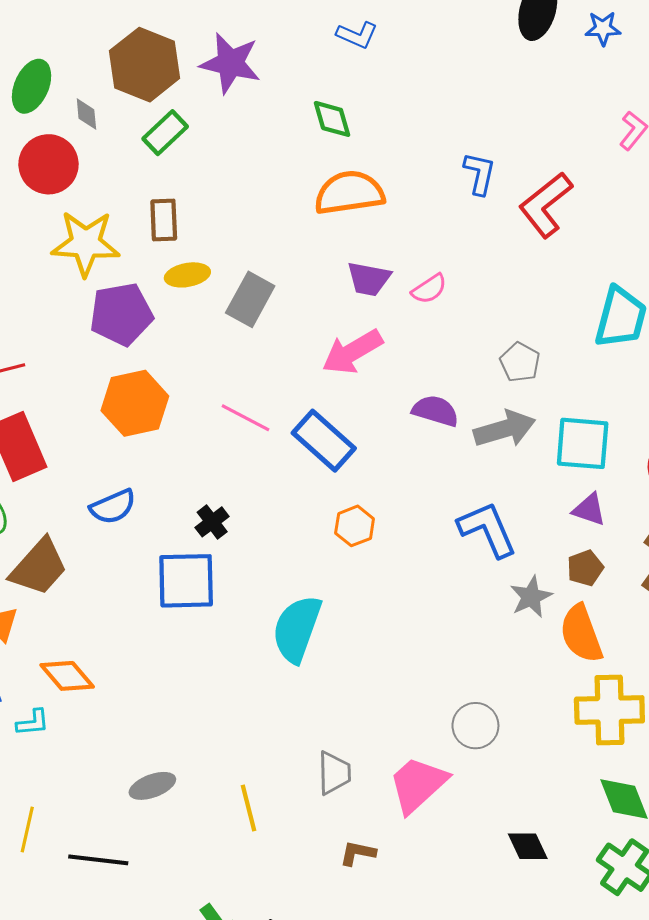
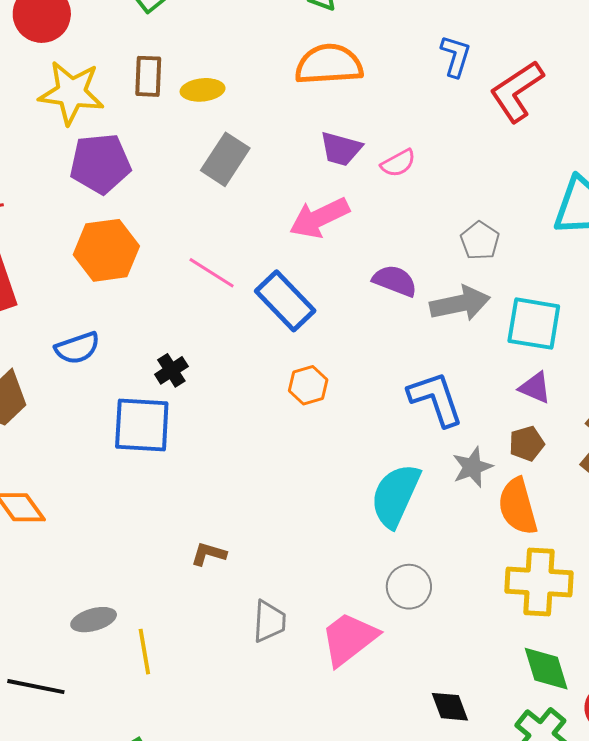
yellow ellipse: (187, 275) -> (203, 90), moved
cyan semicircle: (297, 629) -> (395, 495), moved
yellow line: (248, 808) -> (144, 652), moved
brown L-shape: (358, 853) -> (209, 554), moved

